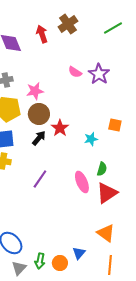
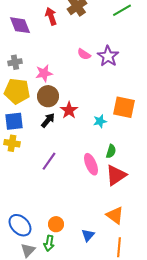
orange square: (115, 125) -> (124, 107), size x1.6
orange circle: (60, 263) -> (56, 224), moved

